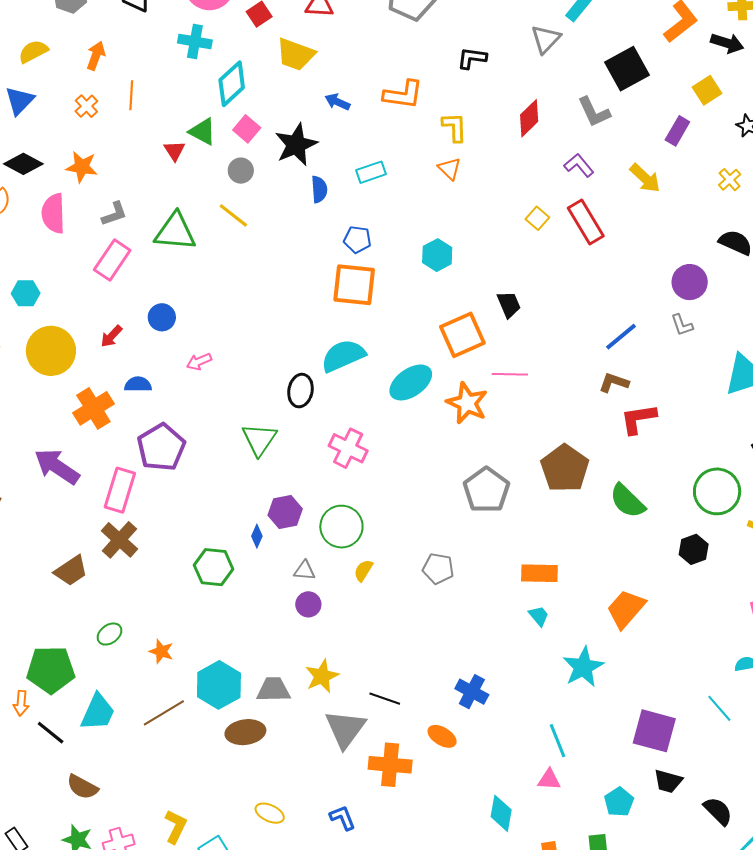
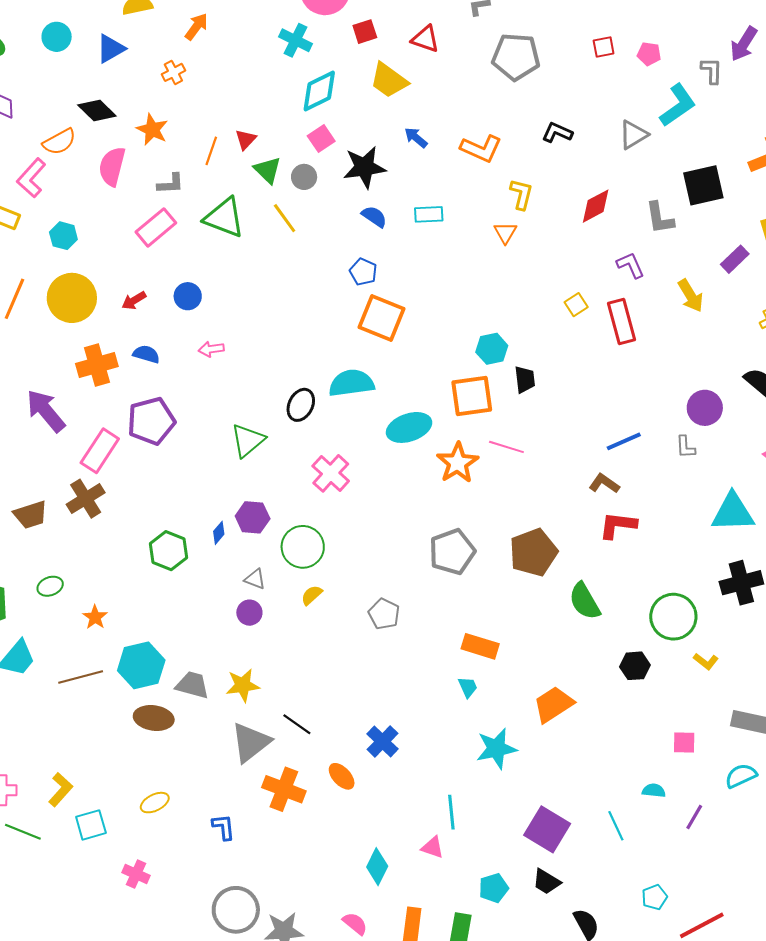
orange line: (131, 95) -> (211, 151), moved
green triangle: (202, 132) -> (268, 170), moved
blue semicircle: (319, 189) -> (374, 217), turned -68
blue pentagon: (357, 240) -> (363, 272), moved
cyan hexagon: (437, 255) -> (492, 349), moved
yellow ellipse: (270, 813) -> (155, 803), turned -68

